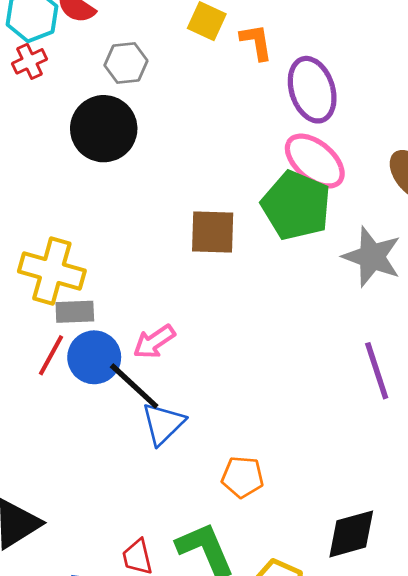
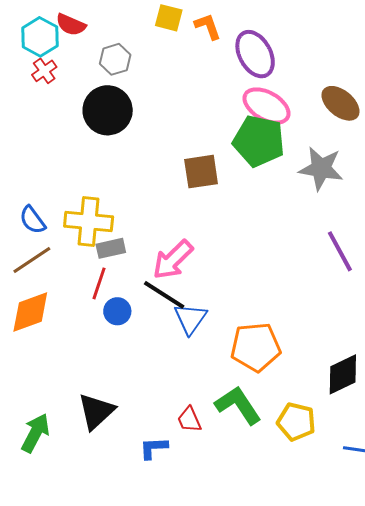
pink arrow: (154, 342) -> (173, 260), size x1.4
blue circle: (94, 357) -> (117, 311), moved, size x0.7
orange pentagon: (243, 477) -> (256, 347), size x1.6

